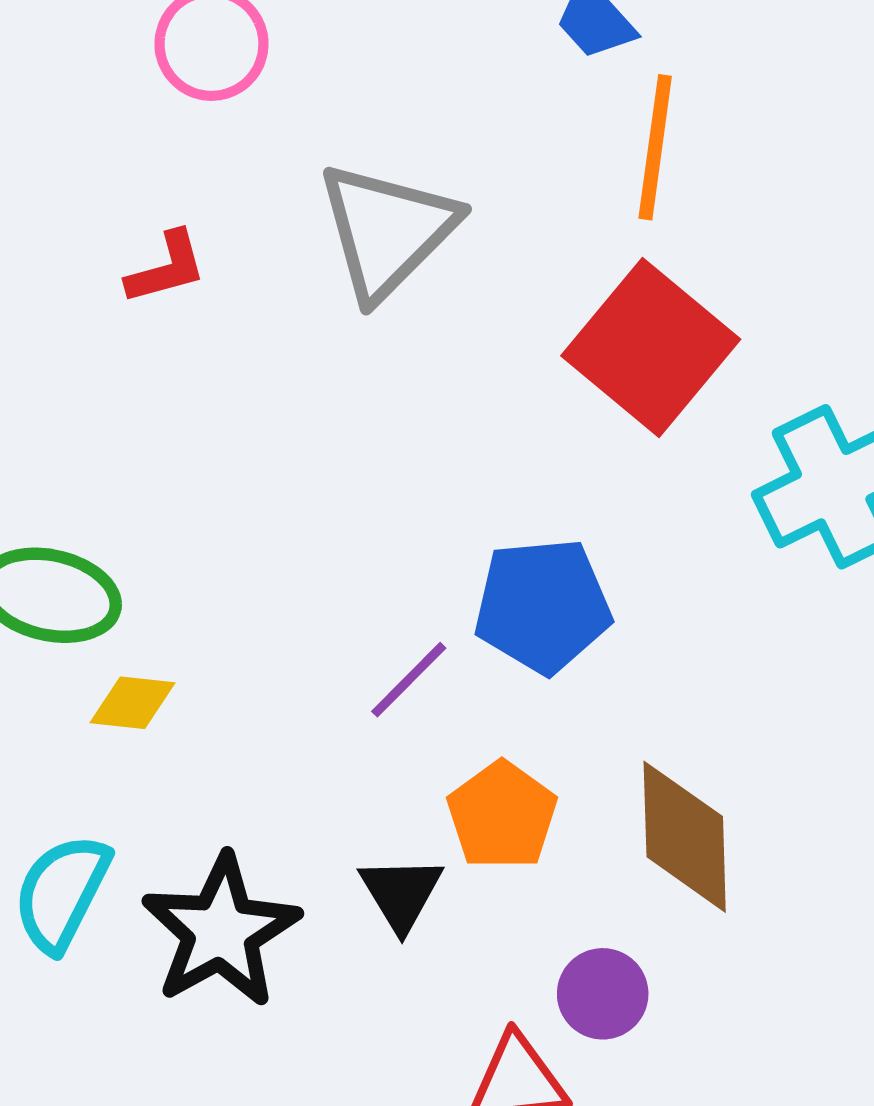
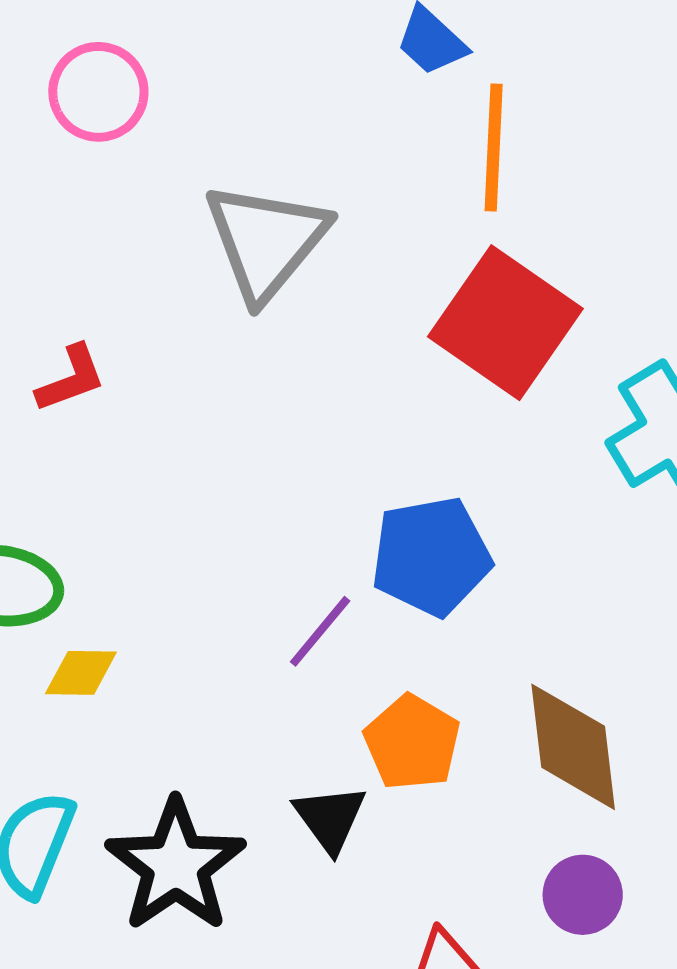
red L-shape: (166, 268) -> (71, 379), moved
purple circle: (603, 994) -> (583, 895), moved

